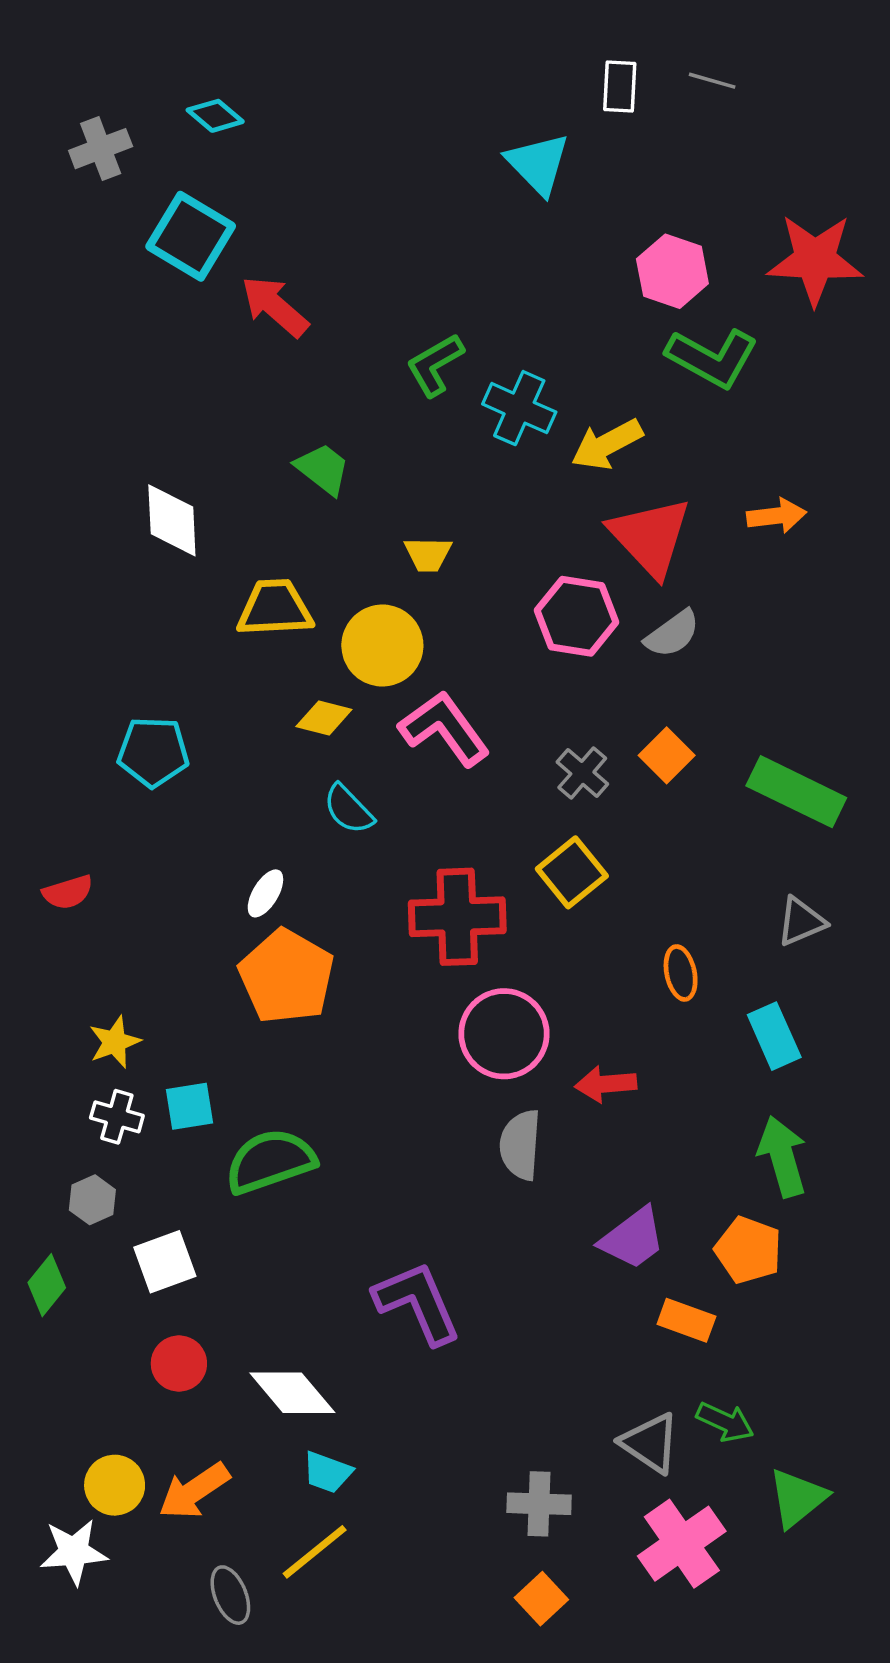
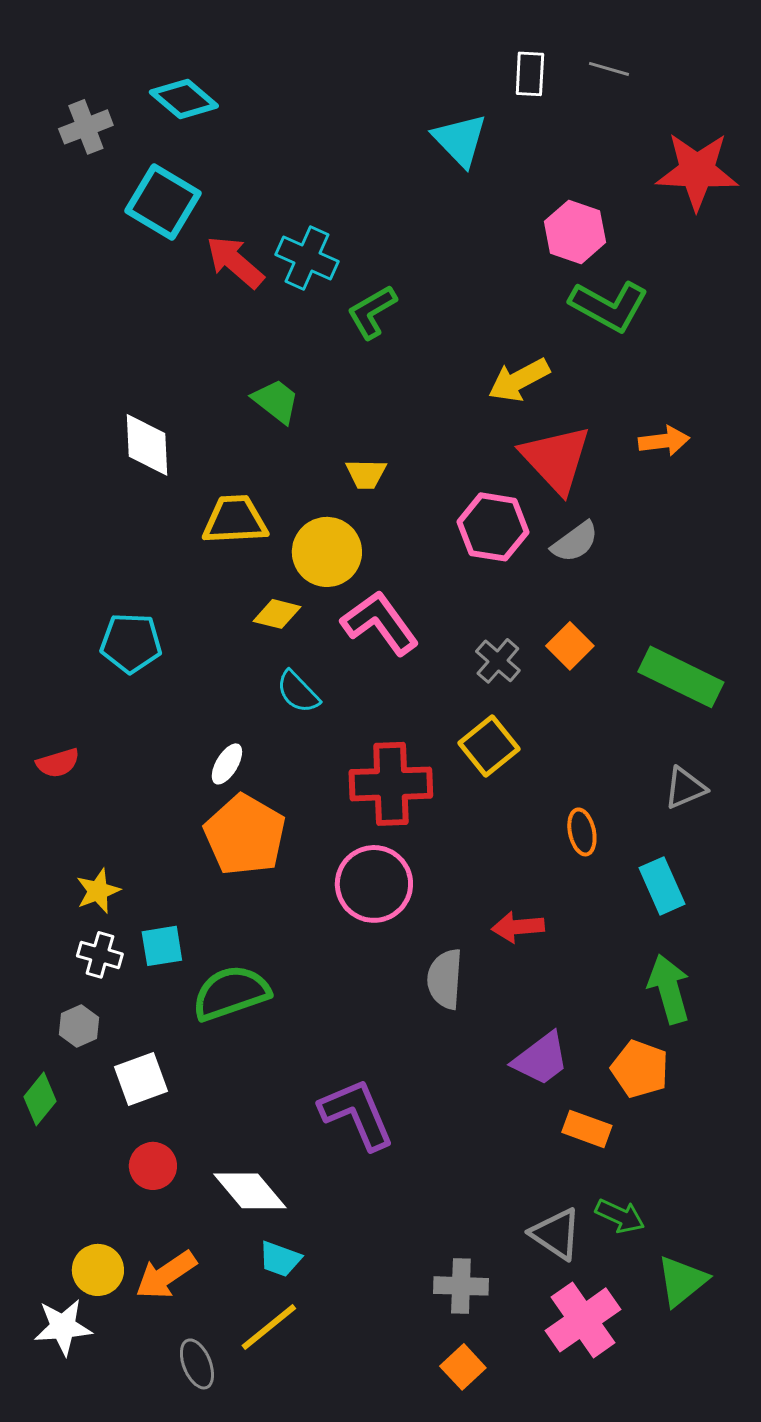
cyan diamond: (215, 116) -> (184, 99), size x1.4
red star: (815, 260) -> (697, 171), moved
cyan cross: (519, 408) -> (307, 258), moved
pink circle: (504, 1034) -> (374, 884), moved

